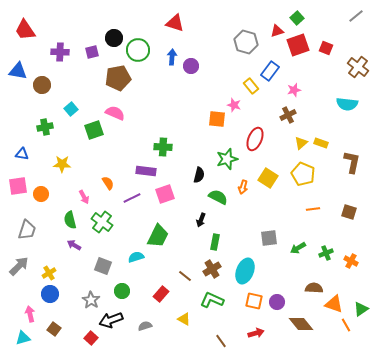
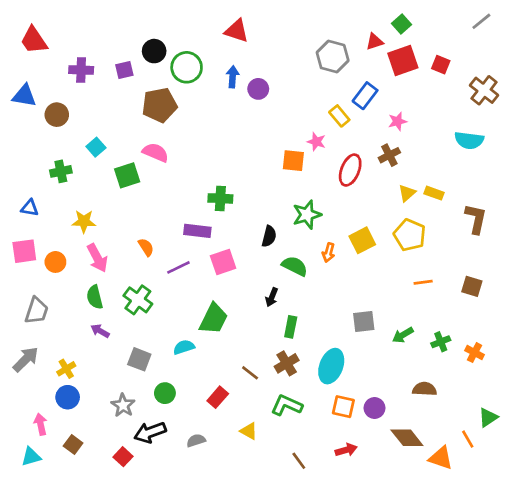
red ellipse: (255, 139) -> (350, 170), moved
yellow square: (268, 178) -> (362, 240), turned 30
pink arrow: (84, 197) -> (97, 258), moved, size x1.5
orange triangle: (334, 304) -> (441, 458), moved

